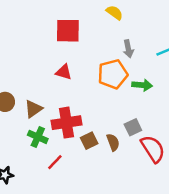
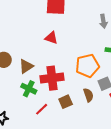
orange pentagon: (113, 74) -> (88, 66), moved
brown square: (89, 141) -> (66, 102), moved

